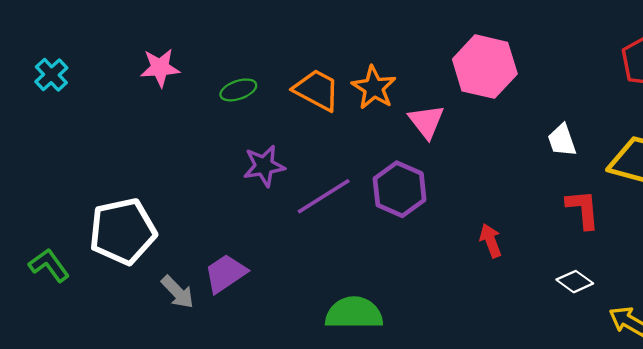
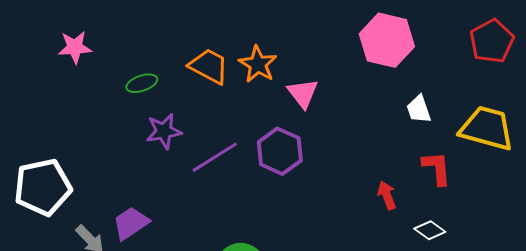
pink hexagon: (485, 67) -> (387, 40), moved
green ellipse: (238, 90) -> (142, 83), moved
red arrow: (491, 241) -> (387, 195), moved

